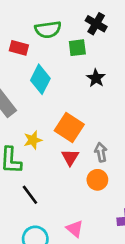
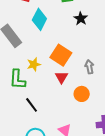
gray arrow: (101, 152) -> (89, 67), moved

